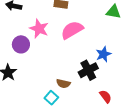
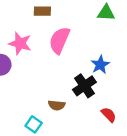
pink semicircle: (72, 30) -> (59, 40), turned -30
cyan square: (51, 98) -> (34, 124), moved

